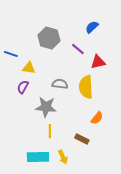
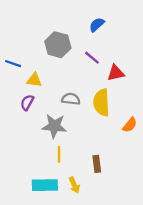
blue semicircle: (92, 27) -> (97, 25), moved
orange semicircle: (97, 118) -> (130, 125), moved
brown rectangle: (82, 139) -> (97, 164), turned 56

